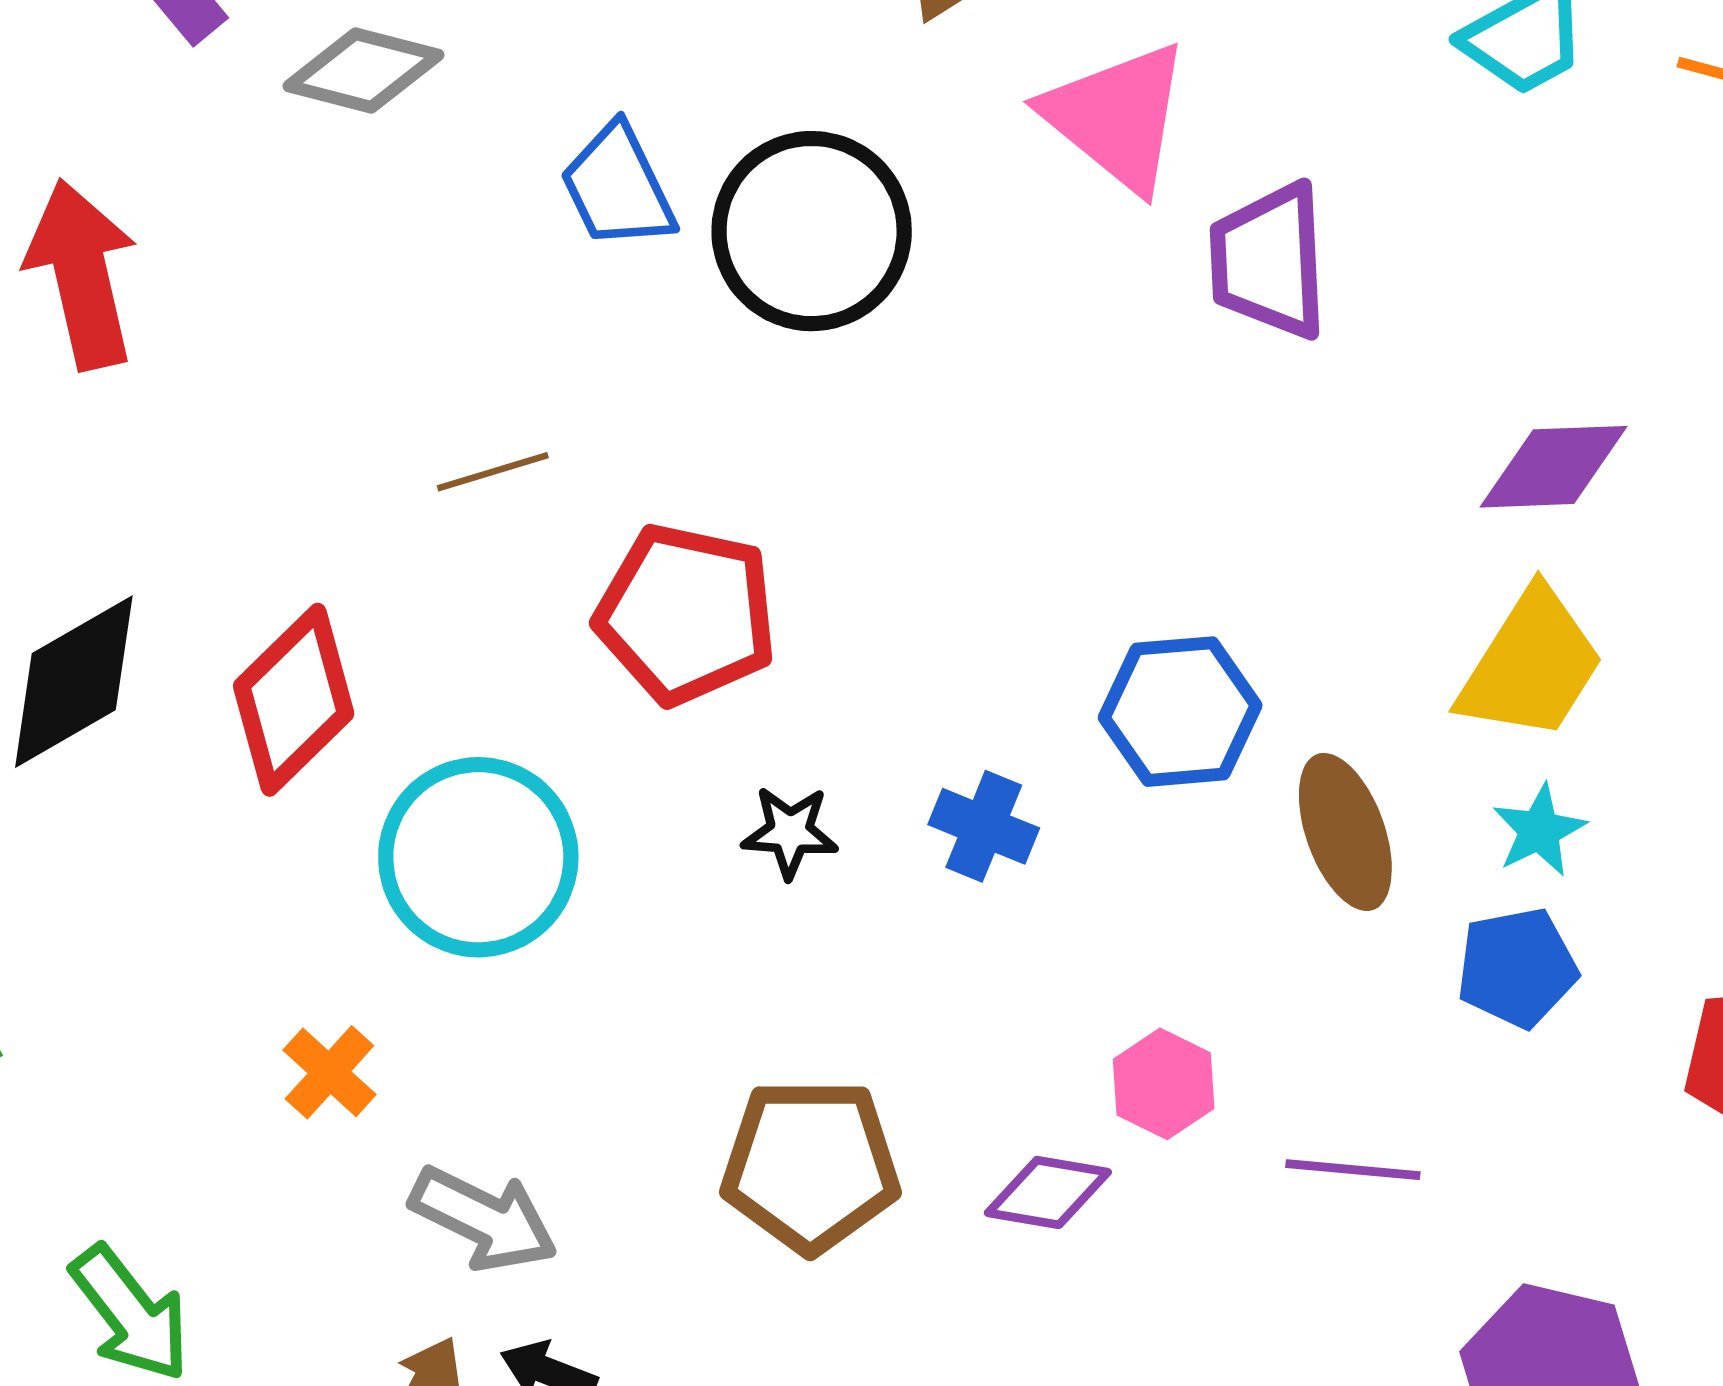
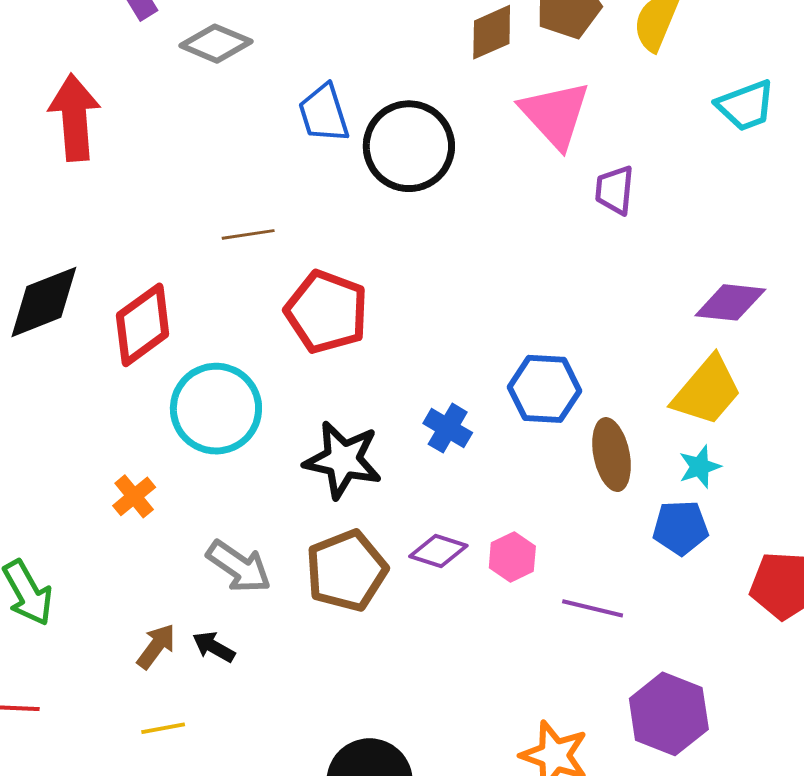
purple trapezoid: (1269, 261) -> (615, 190), size x0.7
black star: (790, 832) -> (343, 460), moved, size x1.8
brown pentagon: (811, 1166) -> (346, 571), turned -30
purple diamond: (1048, 1192) -> (438, 551), moved
gray arrow: (484, 1219) -> (239, 567), moved

